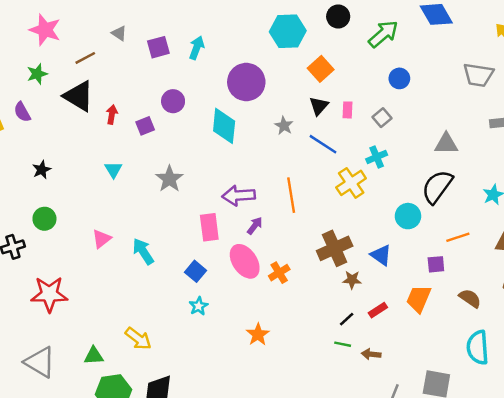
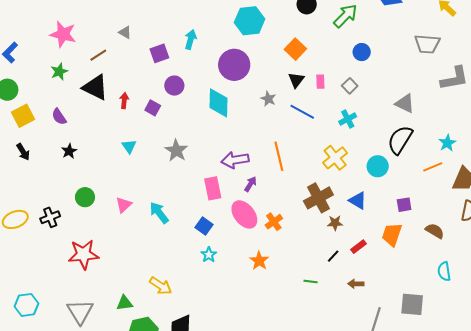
cyan hexagon: (288, 31) -> (250, 21), moved
purple square: (158, 47) -> (159, 53), moved
purple semicircle: (22, 112) -> (59, 117), moved
purple square: (145, 126) -> (153, 108), turned -35
gray triangle: (446, 144) -> (405, 103), turned 30
yellow cross: (351, 183) -> (335, 158), moved
green circle: (44, 219) -> (85, 197), moved
orange line: (458, 237) -> (433, 167), moved
orange star: (258, 334) -> (259, 261), moved
green line: (343, 344) -> (311, 282), moved
cyan semicircle: (478, 347) -> (444, 271), size x0.7
gray triangle: (40, 362) -> (80, 312), turned 32

